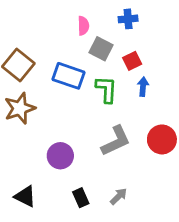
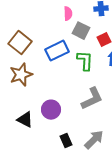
blue rectangle: (68, 76) -> (57, 51), turned -45
black triangle: (25, 196) -> (25, 120), moved
gray arrow: (119, 196) -> (94, 140), size x1.5

